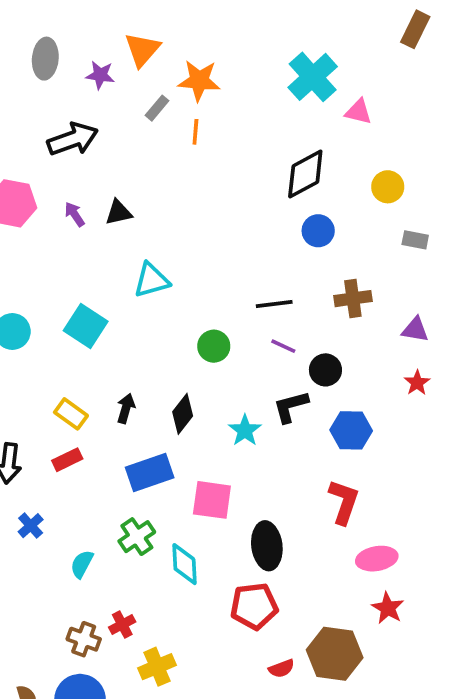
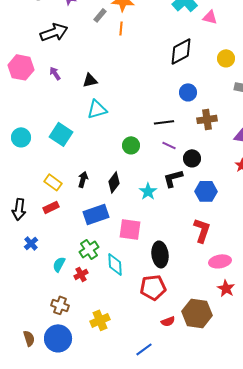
black triangle: (119, 212) -> (90, 80), moved
blue circle: (318, 231) -> (188, 92), moved
red cross: (122, 625) -> (81, 274), moved

